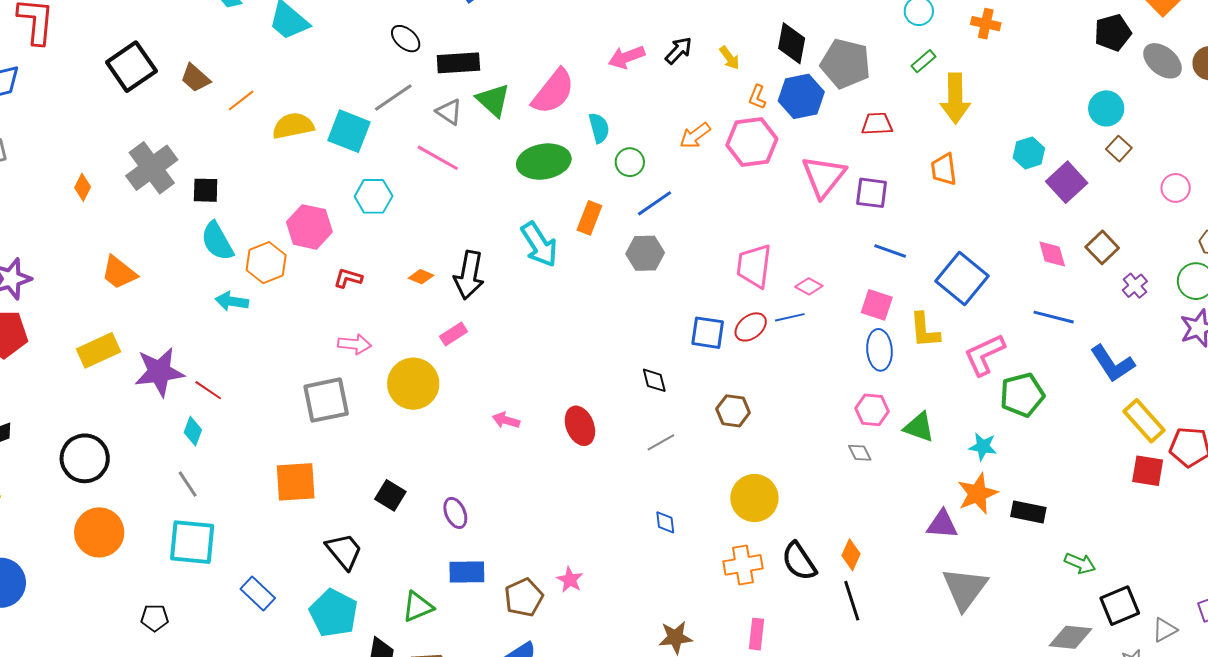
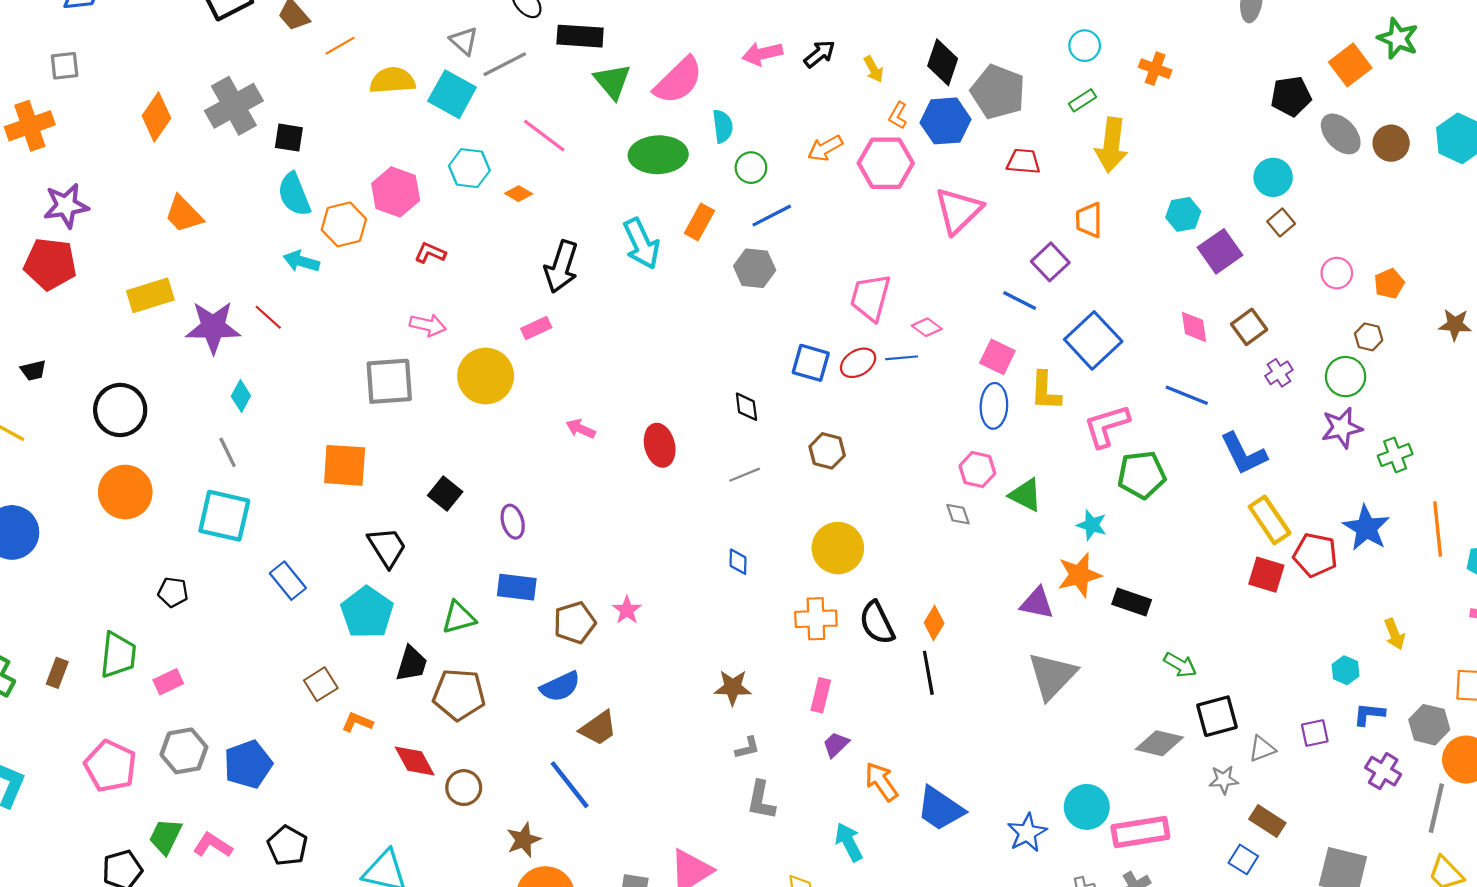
gray triangle: (449, 112) -> (464, 41), moved
orange diamond: (83, 187) -> (156, 117), size x1.6
purple square: (872, 193) -> (1050, 262), moved, turned 32
orange diamond: (421, 277) -> (519, 194), moved
red line: (208, 390) -> (268, 317), moved

